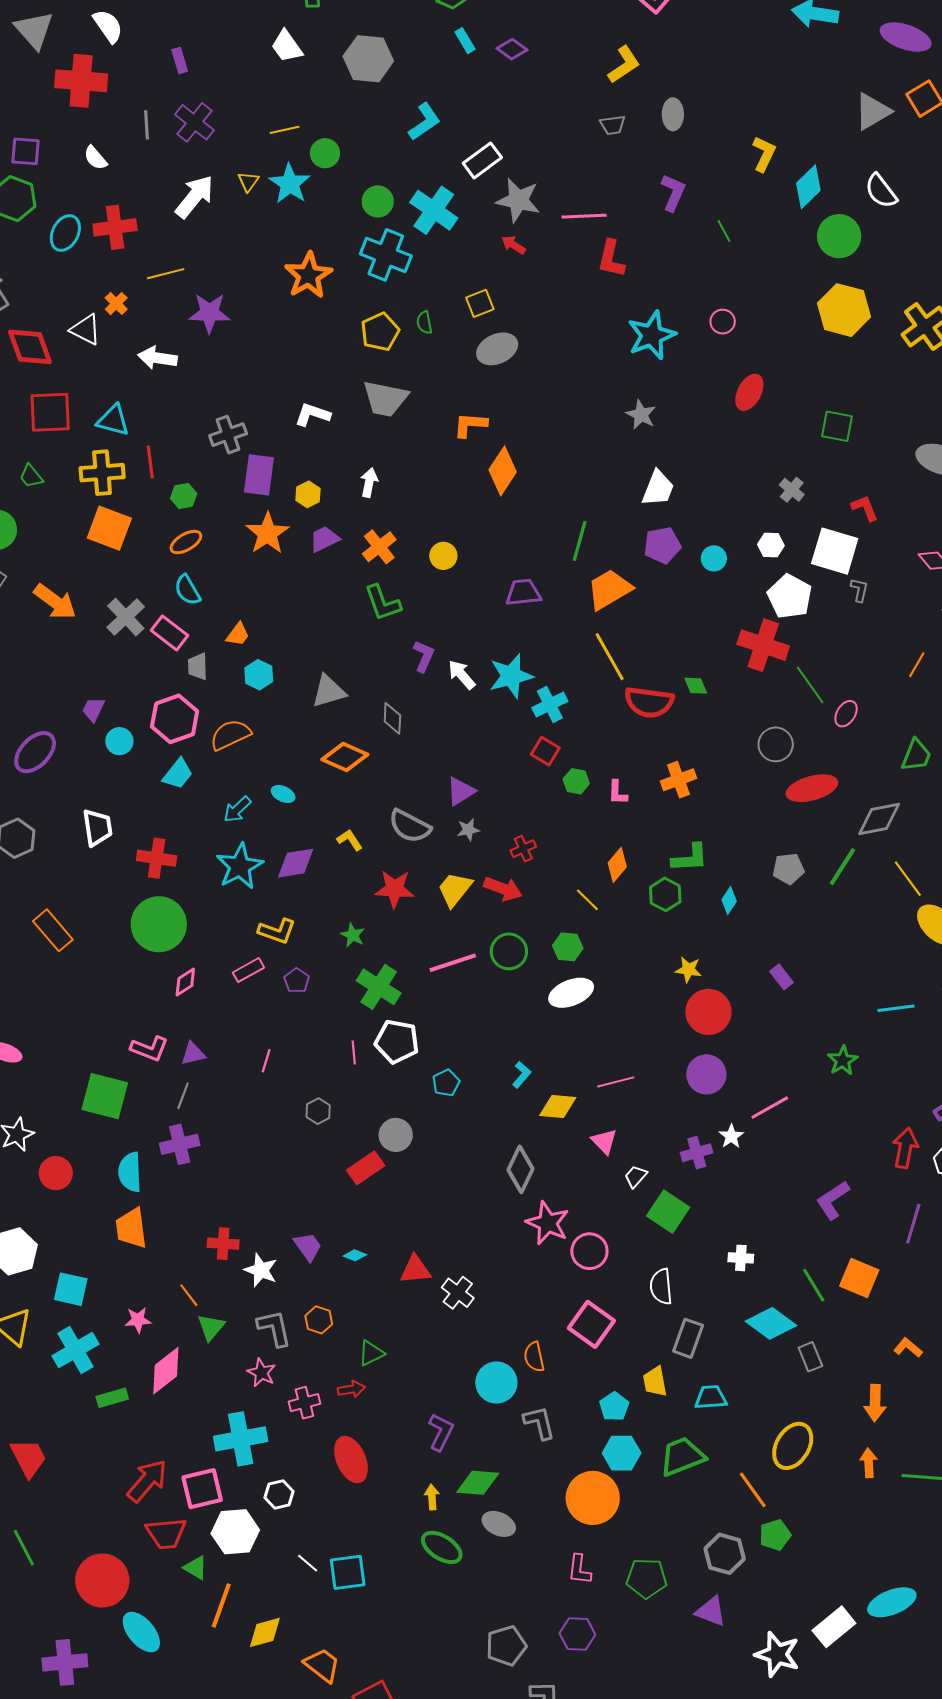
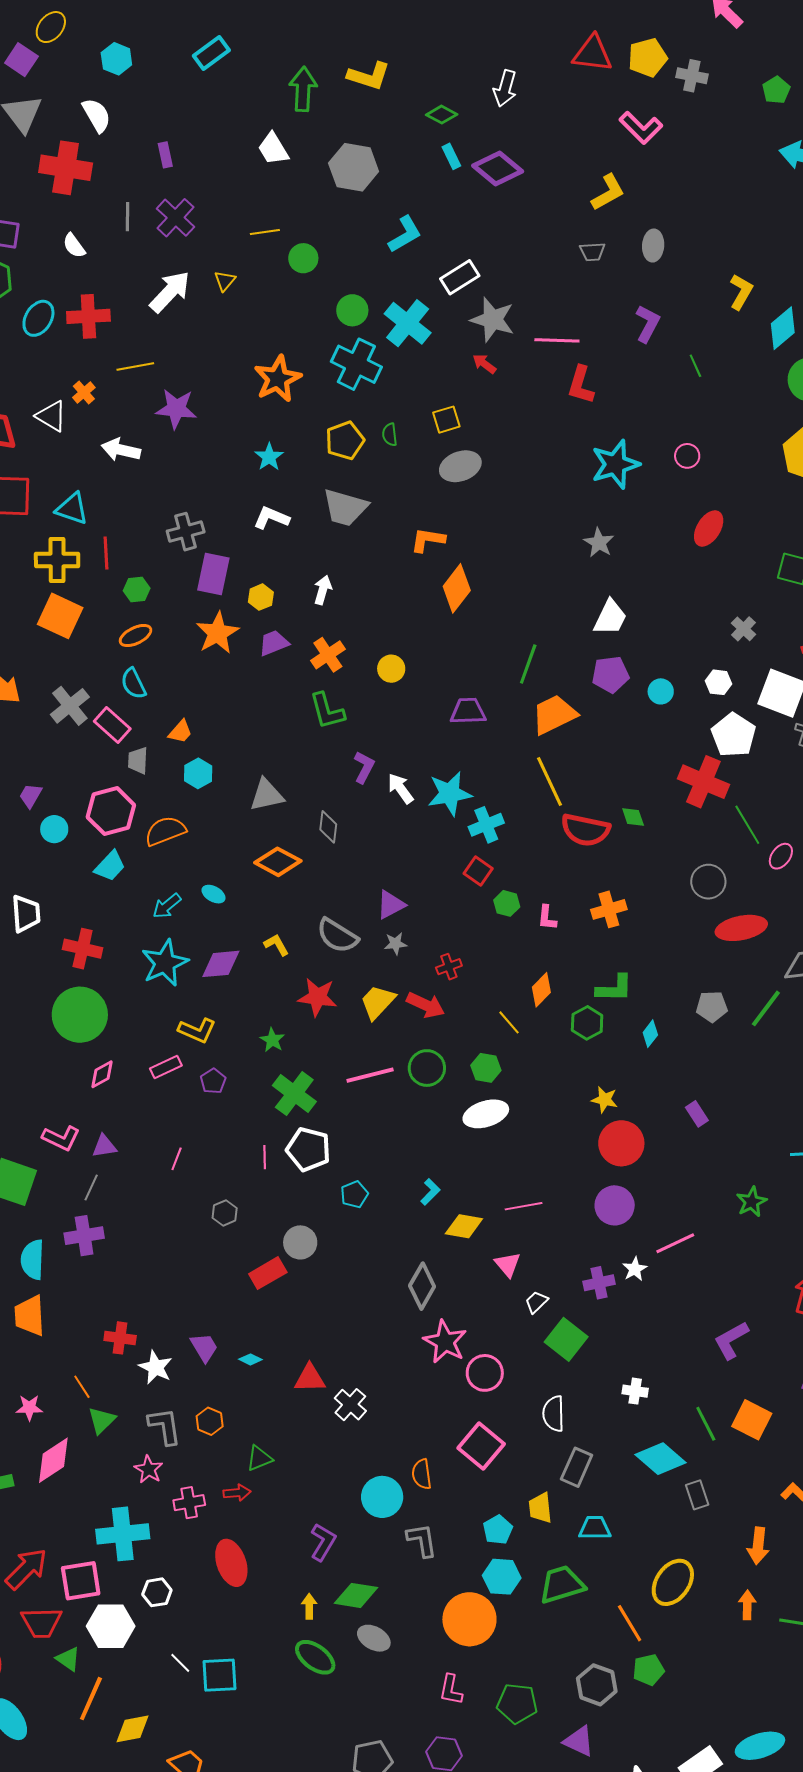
purple diamond: (512, 49) -> (498, 168), size x1.6
cyan star: (290, 184) -> (269, 457), moved, size x0.7

